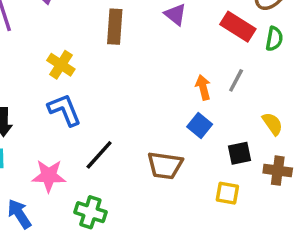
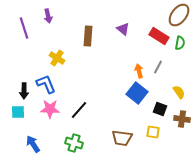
blue L-shape: (64, 110) -> (46, 84), moved
blue square: (200, 125) -> (137, 93), size x1.5
black square: (240, 153) -> (160, 109), turned 32
brown trapezoid: (165, 165) -> (122, 138), moved
pink star: (49, 176) -> (50, 109), moved

